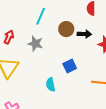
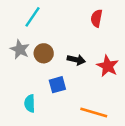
brown circle: (66, 29) -> (44, 53), moved
black arrow: (84, 34) -> (76, 60), moved

